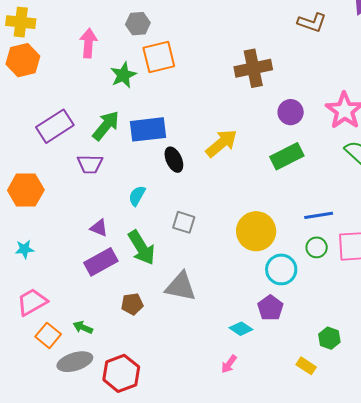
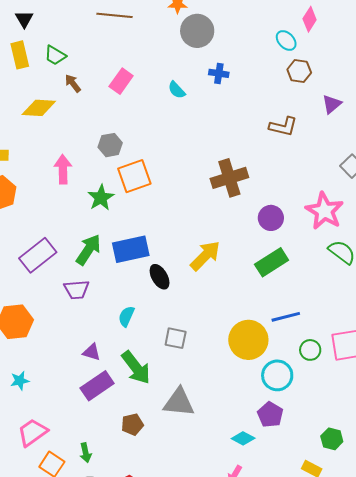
blue line: (319, 215) -> (286, 317), moved
green arrow: (83, 327) -> (86, 453), turned -120

